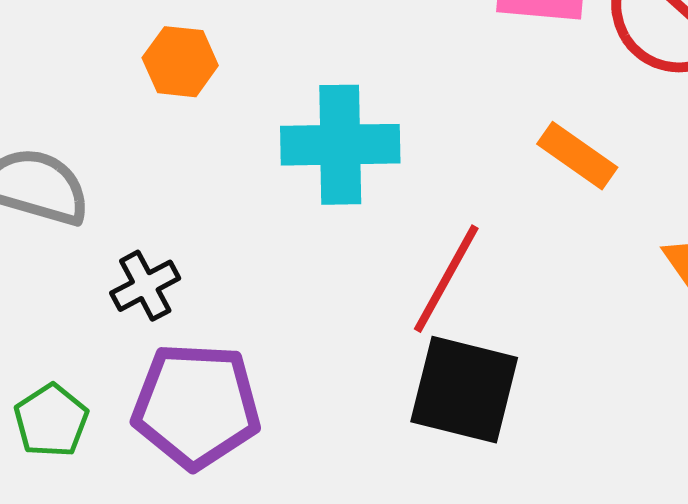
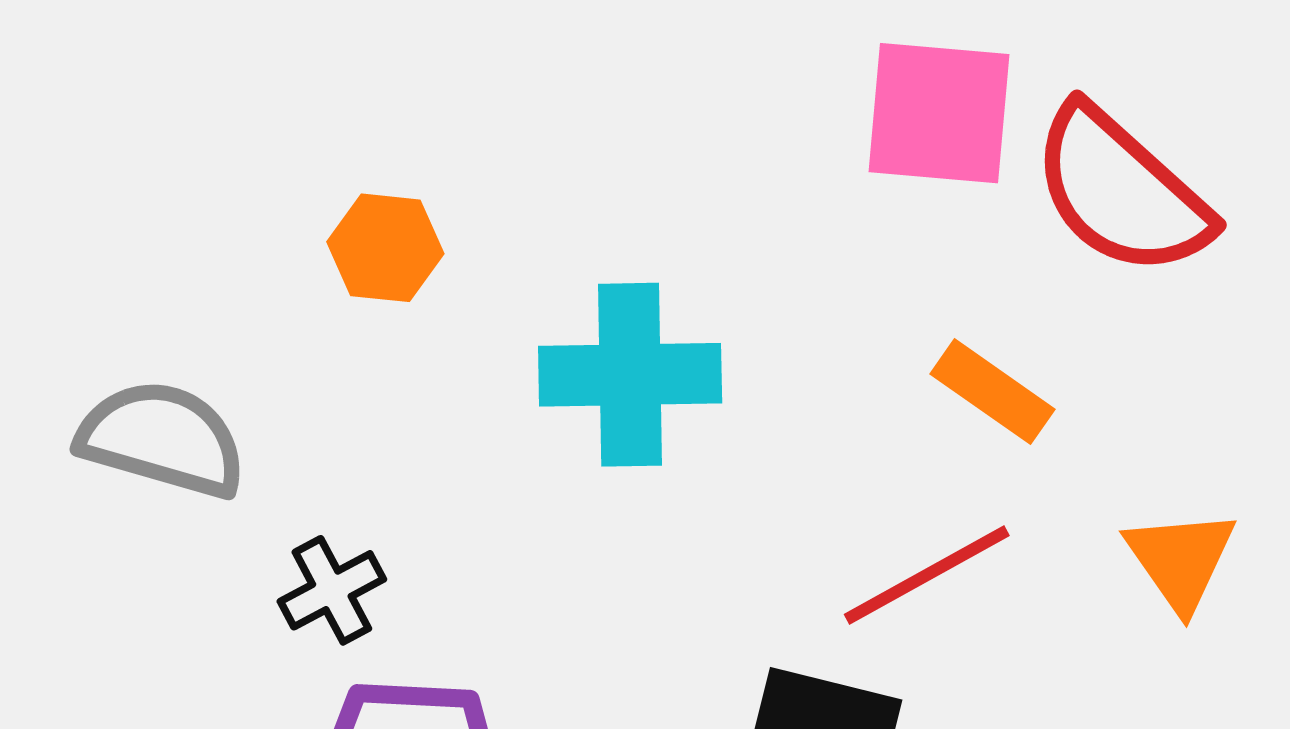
red line: (446, 279) -> (927, 575), moved, turned 32

